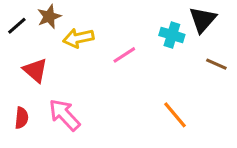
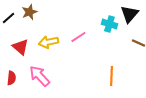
yellow arrow: (78, 38) -> (48, 42), moved
orange line: (175, 115) -> (111, 76), turned 42

